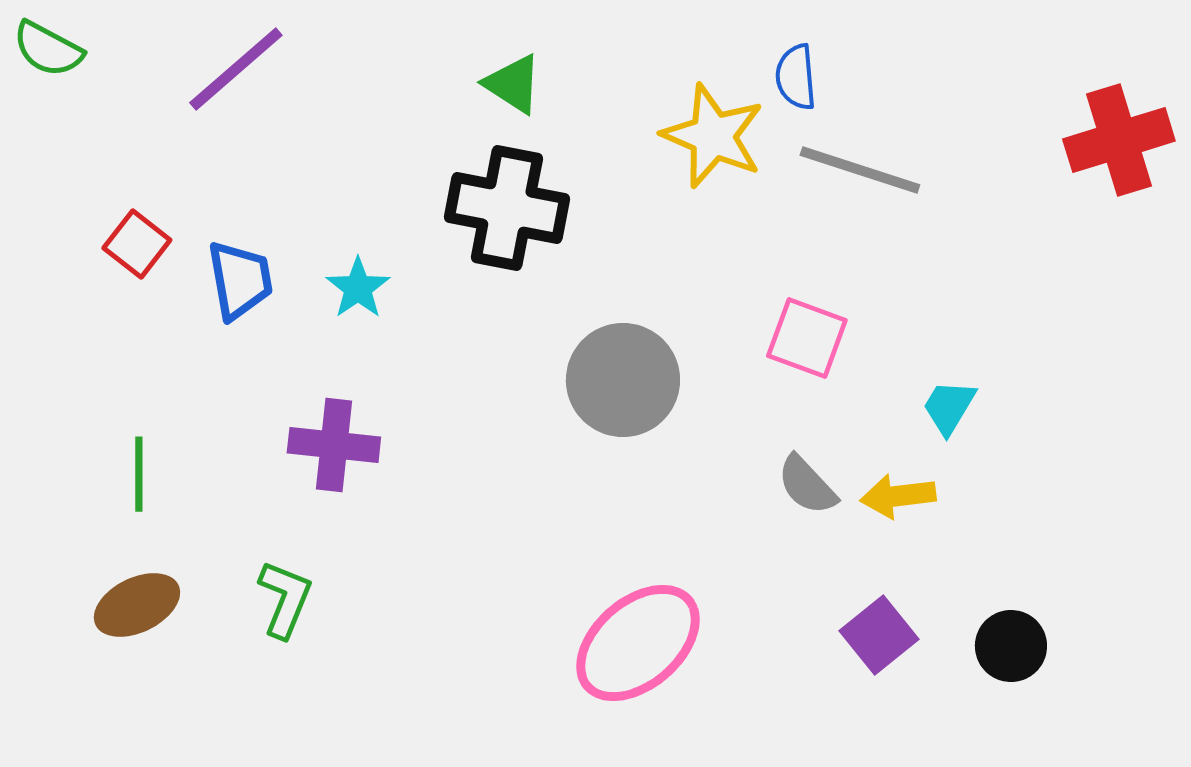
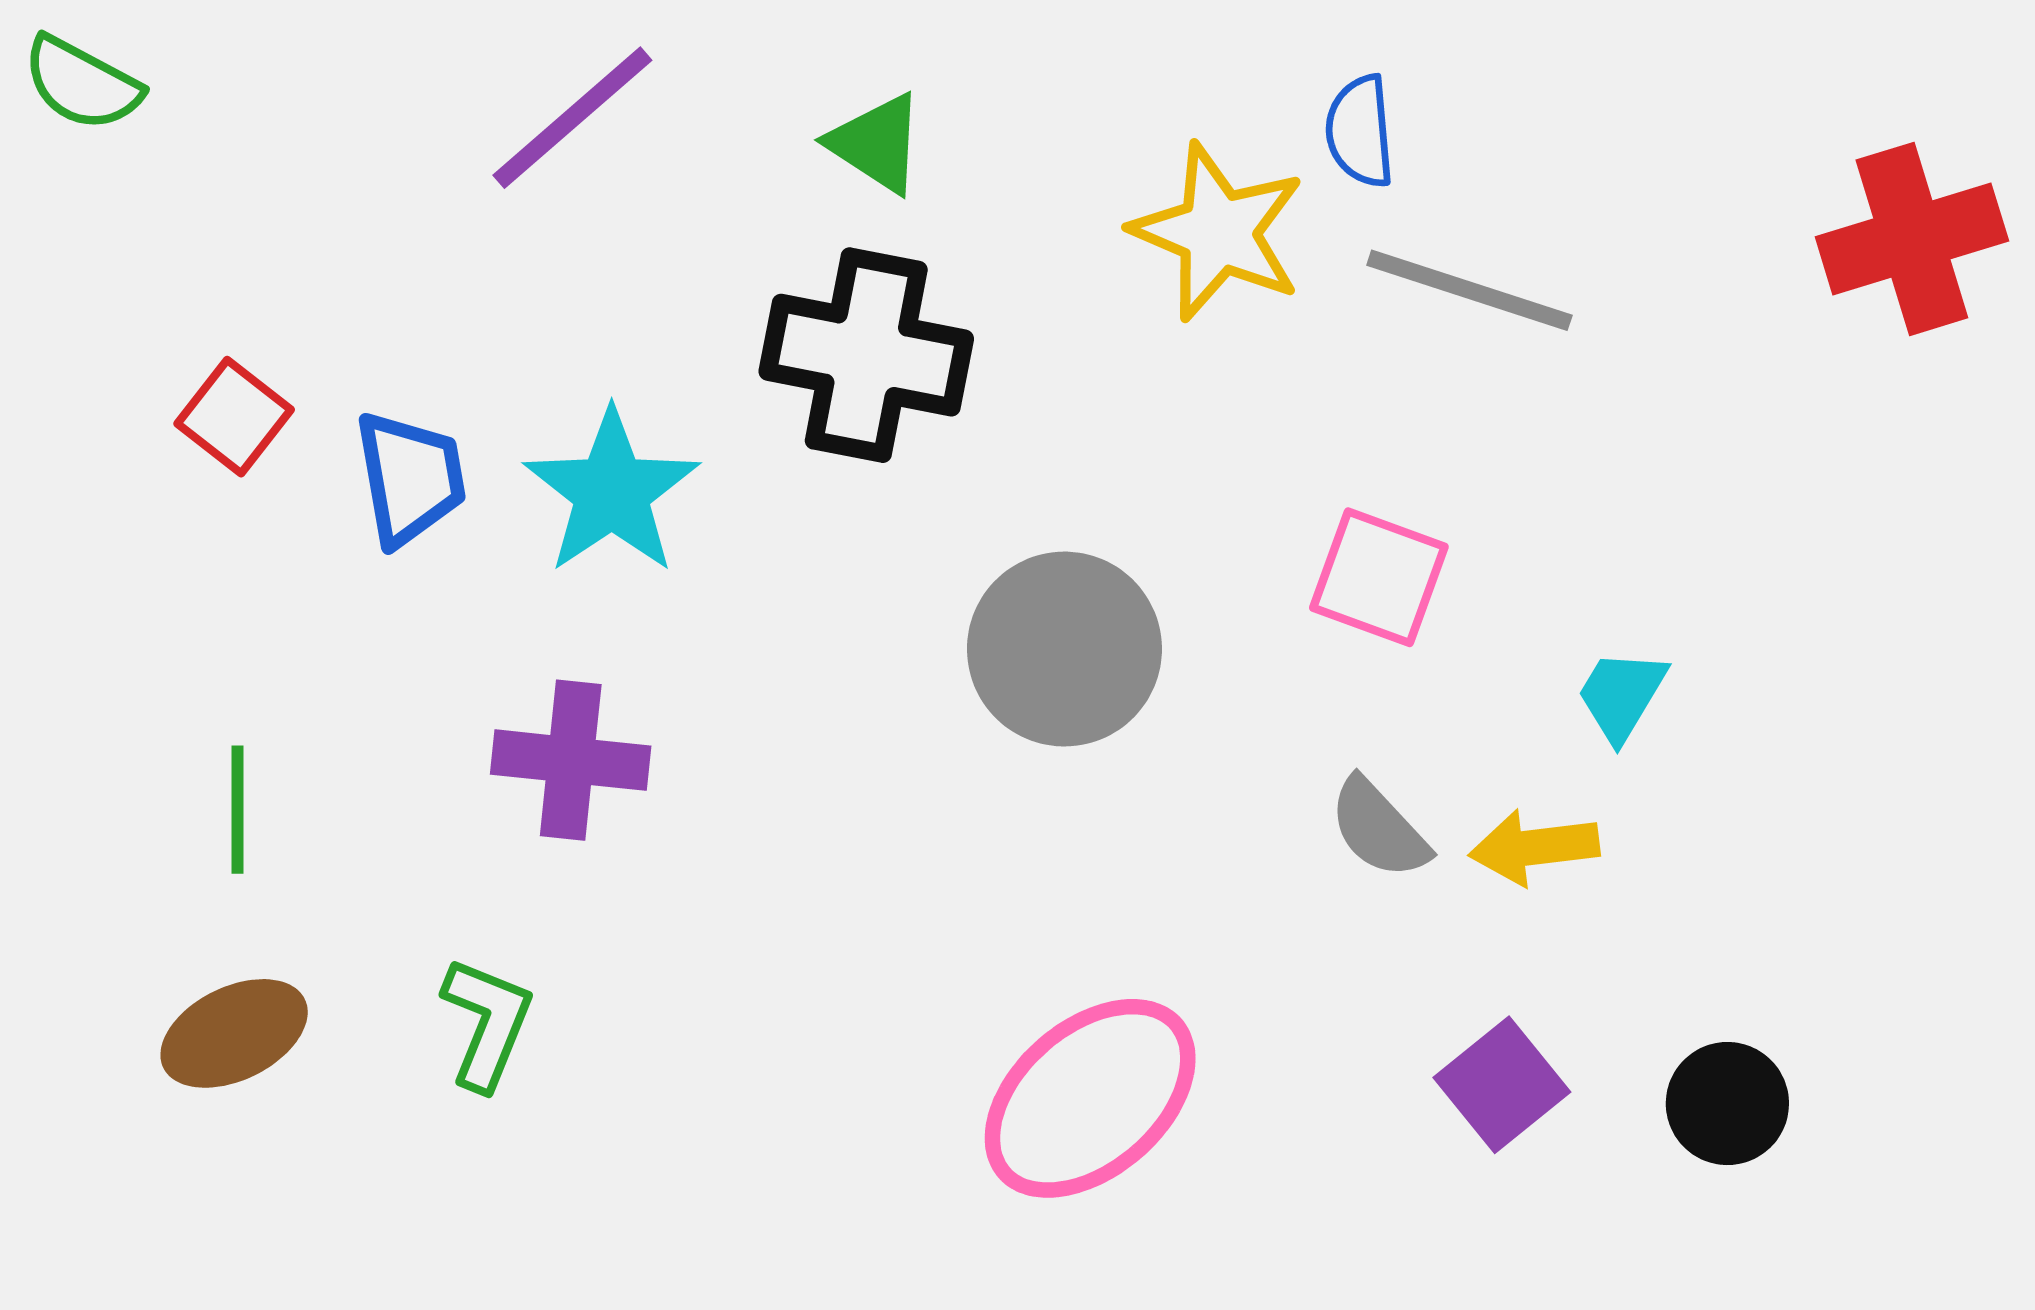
purple line: (236, 69) -> (572, 118), moved
cyan star: (358, 288) -> (612, 492), size x1.6

